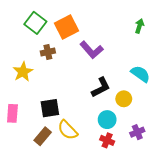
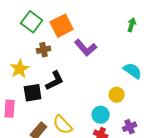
black L-shape: (101, 87) -> (55, 81), moved
black square: (50, 108) -> (33, 93), moved

